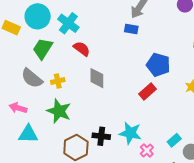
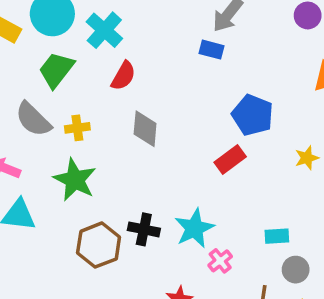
red semicircle: (82, 49) -> (123, 76), turned 78
cyan star: (130, 133) -> (194, 228), turned 30
cyan rectangle: (174, 140) -> (277, 236), moved, turned 32

